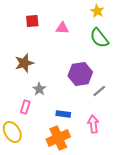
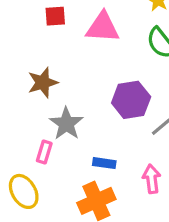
pink triangle: (62, 28) -> (103, 27), size x1.6
gray star: (39, 89) -> (66, 124), size x1.5

